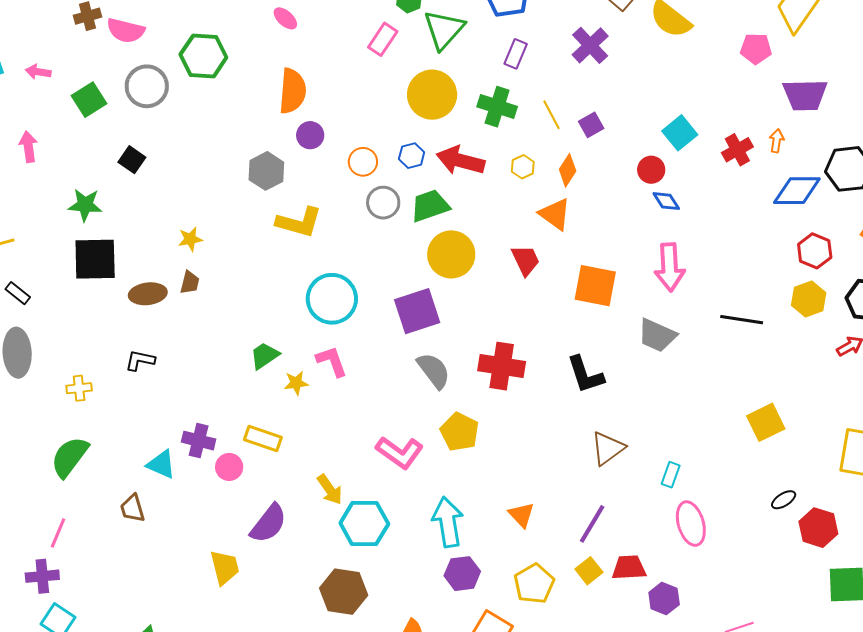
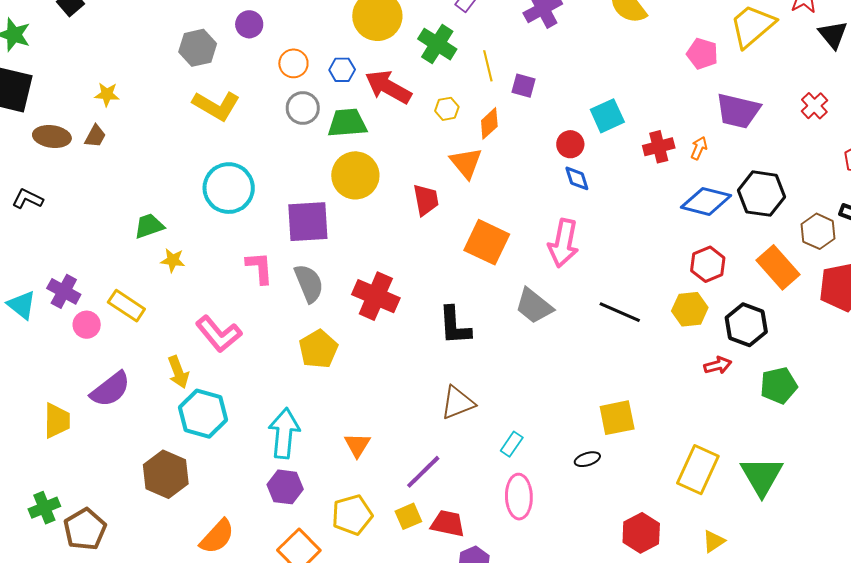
purple square: (591, 125) -> (524, 86), turned 30
pink L-shape: (332, 361) -> (260, 268), moved
pink L-shape: (400, 452) -> (219, 334), moved
black ellipse: (784, 500) -> (587, 459), moved

